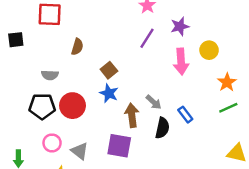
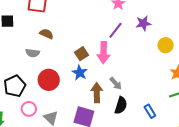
brown semicircle: (77, 47) -> (46, 34), moved, turned -88
pink arrow: (181, 62) -> (104, 53), moved
black pentagon: (42, 106) -> (15, 86), moved, turned -30
blue rectangle: (185, 115) -> (150, 111), moved

